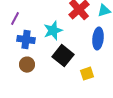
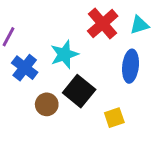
blue cross: (26, 40) -> (25, 68), turned 30
brown circle: (27, 65) -> (47, 104), moved

